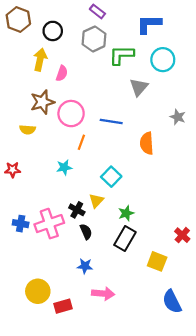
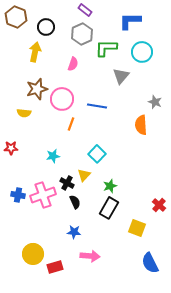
pink semicircle: (62, 73) -> (73, 64), moved
orange semicircle: (147, 143) -> (141, 125), moved
cyan star: (64, 167) -> (53, 156), moved

